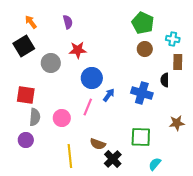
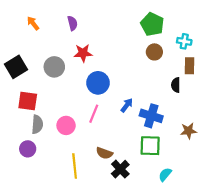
black square: (24, 46) -> (16, 67), moved
blue cross: (142, 93) -> (151, 116), moved
blue arrow: (109, 95) -> (127, 105), moved

